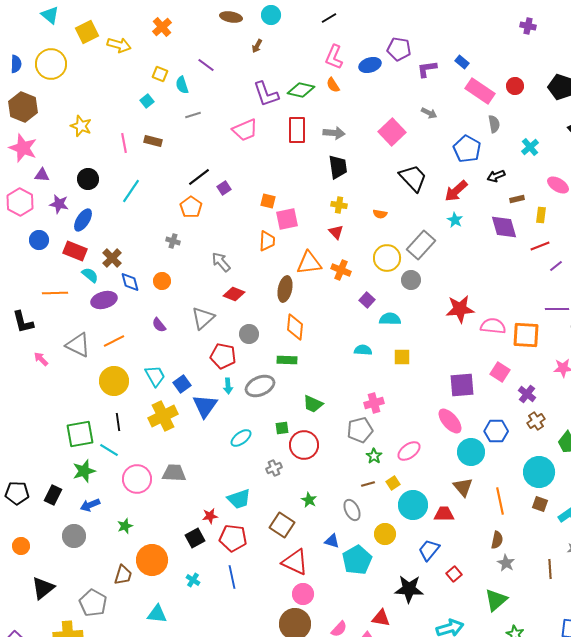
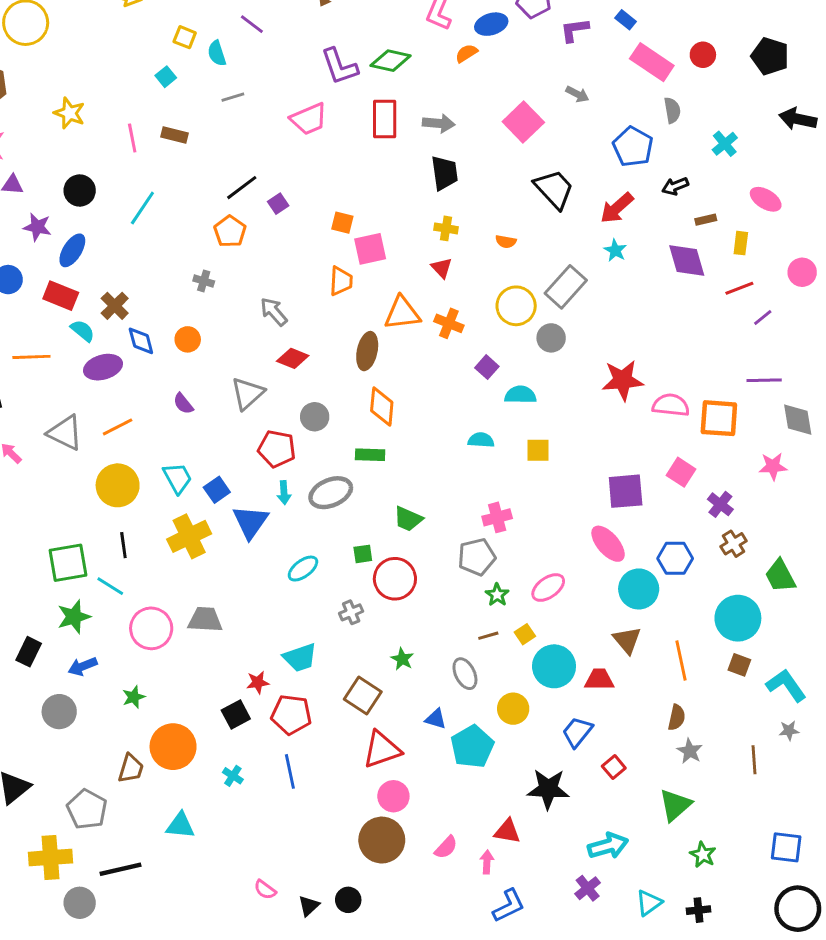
orange semicircle: (333, 85) -> (466, 53), moved, turned 91
red triangle: (295, 562) -> (382, 750), turned -44

